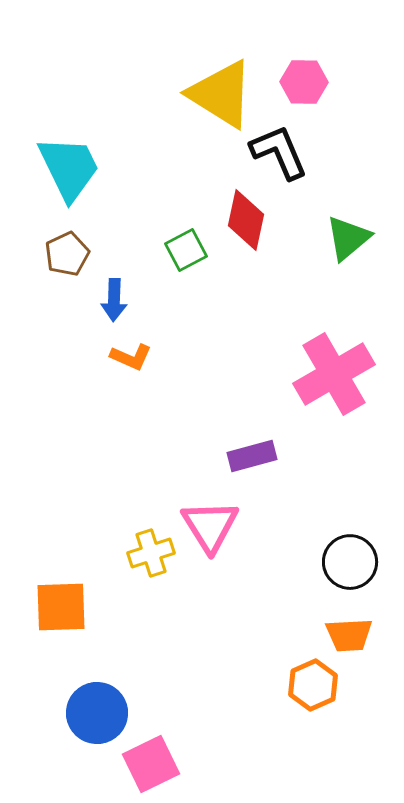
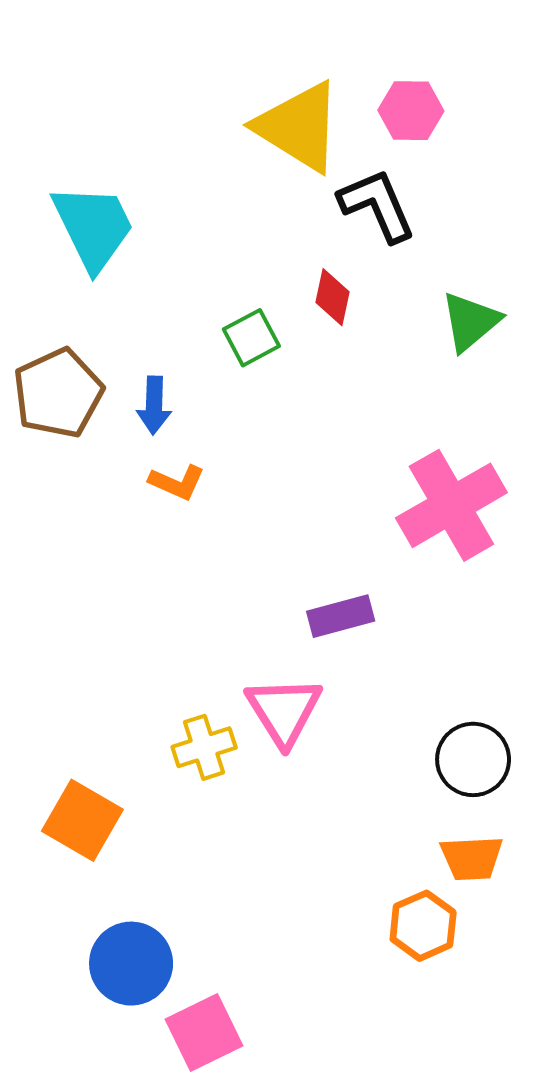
red diamond: (246, 220) -> (332, 297), size x0.7
brown pentagon: (67, 254) -> (58, 393), moved, size x1.5
orange square: (61, 607) -> (82, 820), turned 32

